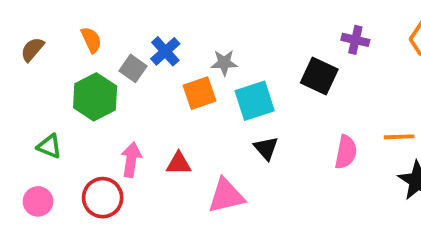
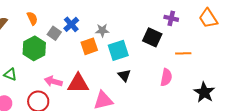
orange line: (399, 137) -> (183, 53), moved
pink arrow: (131, 160) -> (53, 81), turned -84
red triangle: (179, 163) -> (78, 83), size x1.6

